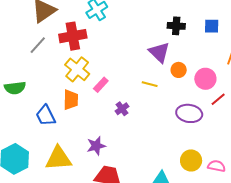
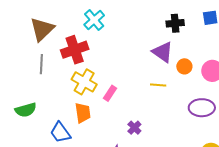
gray line: (38, 45) -> (41, 64), turned -30
purple cross: (122, 109) -> (134, 128), moved

